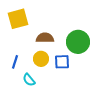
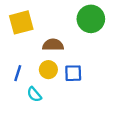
green circle: (78, 42) -> (91, 19), moved

